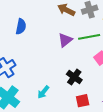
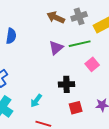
black cross: (74, 77) -> (66, 84), turned -35

